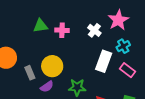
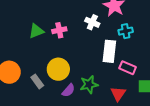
cyan cross: (123, 46) -> (126, 31), turned 32
pink rectangle: (128, 70) -> (128, 68), moved
purple semicircle: (47, 87) -> (68, 90), moved

